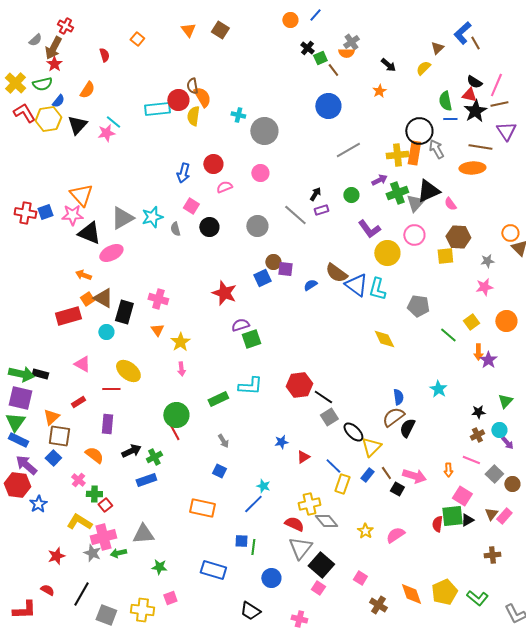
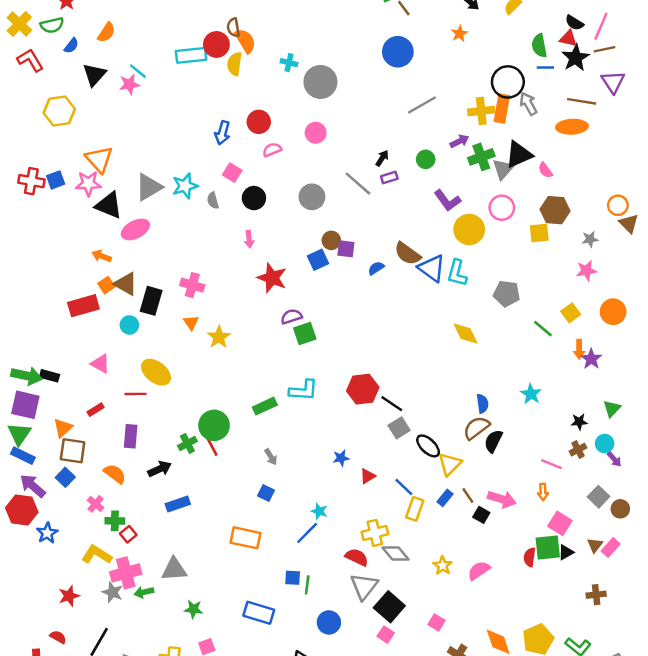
yellow hexagon: (48, 119) -> (59, 111), moved
pink arrow: (181, 369) -> (249, 239), moved
green cross: (154, 457) -> (187, 444), moved
pink line: (471, 460) -> (551, 464), moved

